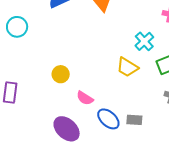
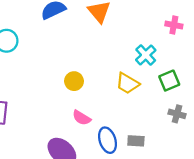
yellow circle: (61, 74) -> (74, 81), moved
blue ellipse: (108, 119) -> (108, 140), turned 30

